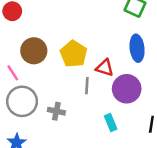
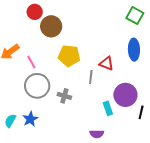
brown circle: (34, 51) -> (51, 26), moved
yellow pentagon: (74, 54) -> (69, 56), moved, turned -30
purple circle: (127, 89) -> (125, 95), moved

